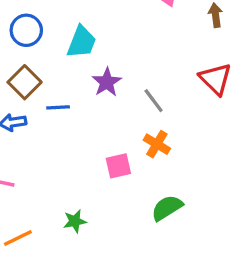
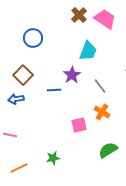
blue circle: (26, 30) -> (33, 38), moved
cyan trapezoid: (82, 42) -> (88, 51), moved
blue line: (58, 107) -> (54, 90), moved

